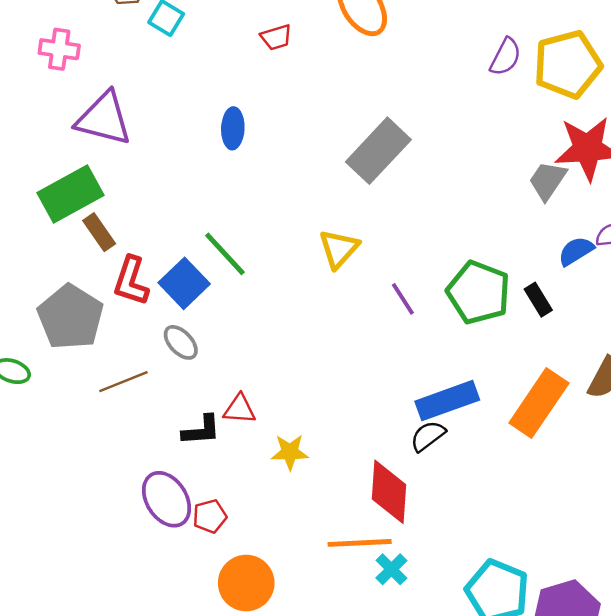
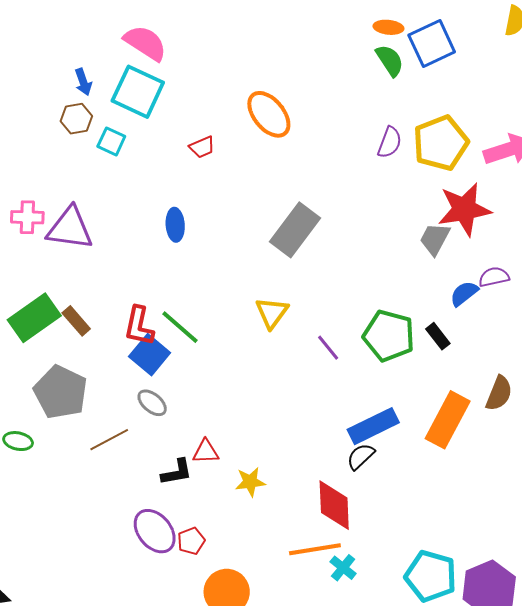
pink cross: (59, 49) -> (27, 217), moved
green rectangle: (71, 194) -> (34, 318), moved
red L-shape: (131, 281) -> (139, 326), moved

